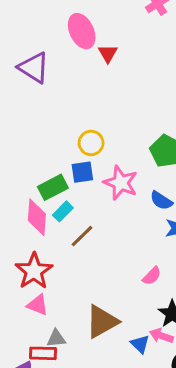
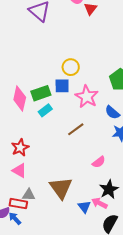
pink diamond: (37, 217) -> (20, 99), moved
brown line: (82, 236) -> (76, 129), moved
red star: (34, 271) -> (20, 148), size x0.7
brown triangle: (102, 322) -> (61, 188), turned -45

